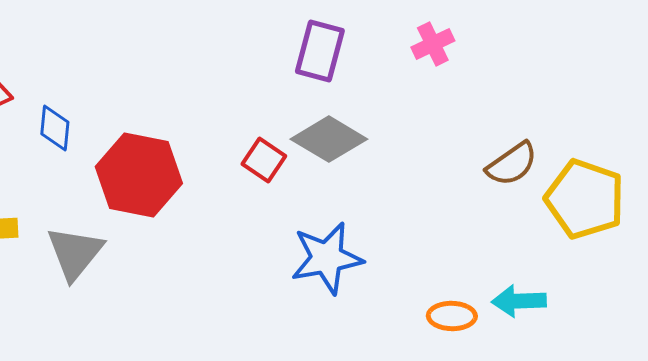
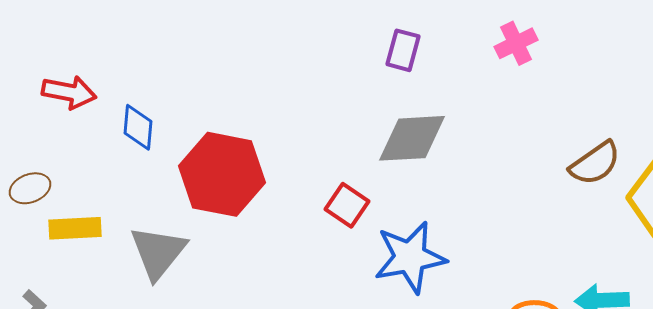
purple rectangle: (320, 51) -> (403, 50), size x0.7
gray diamond: (329, 139) -> (412, 138), turned -34
red square: (264, 160) -> (347, 205), moved

